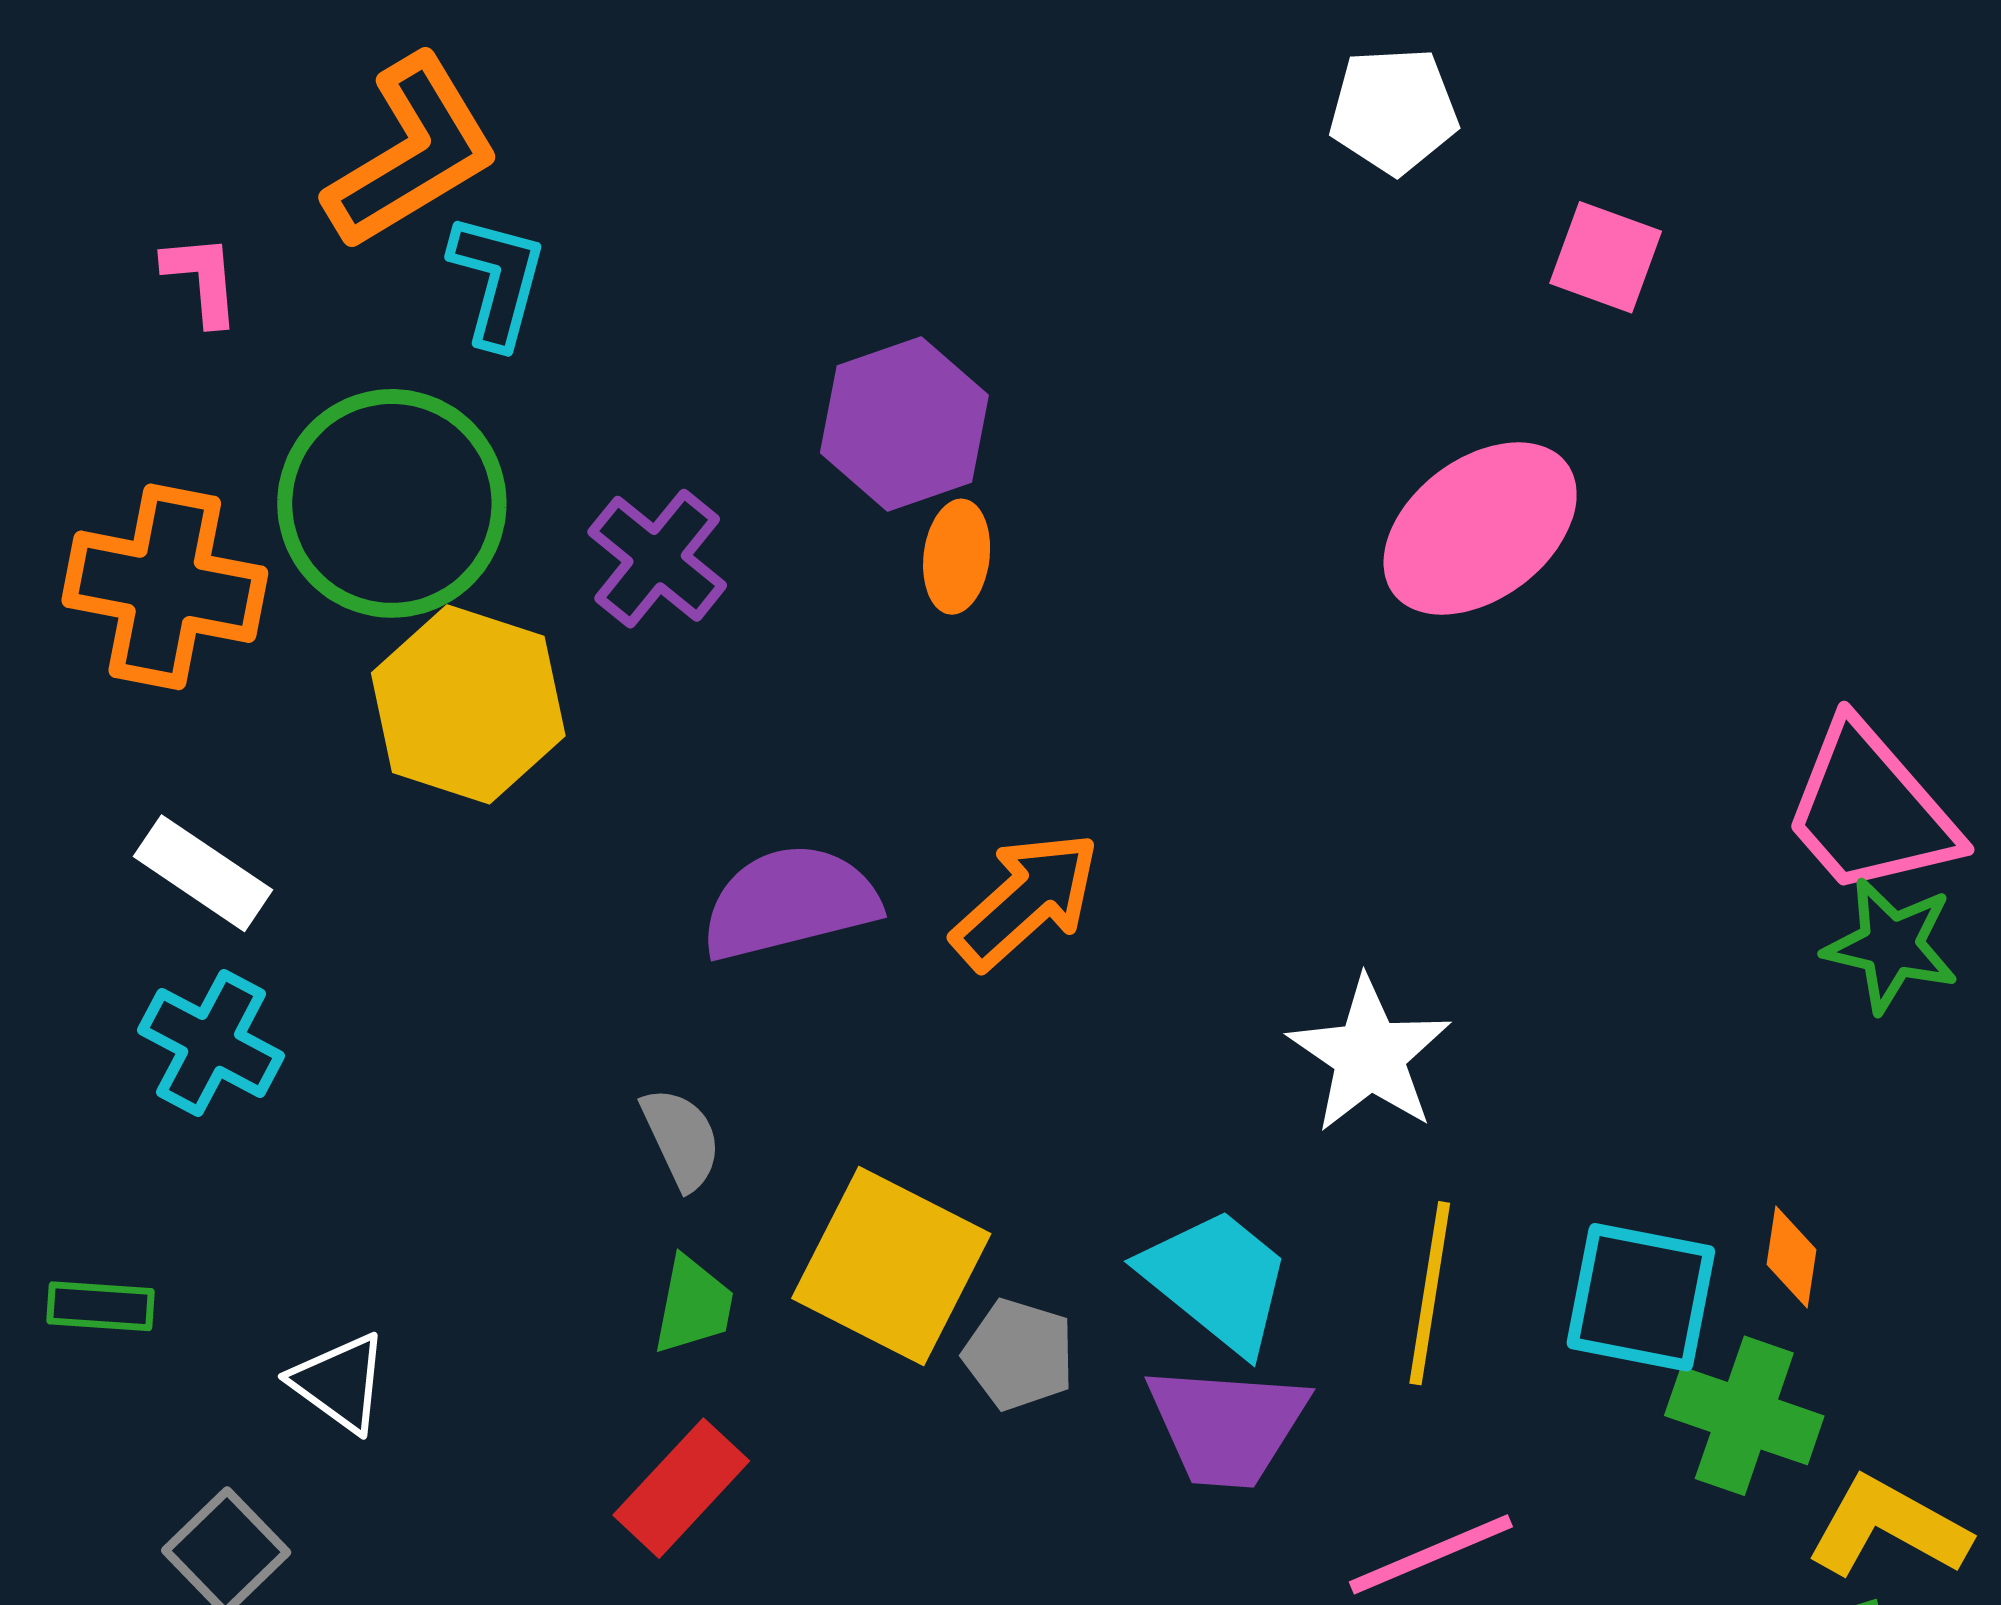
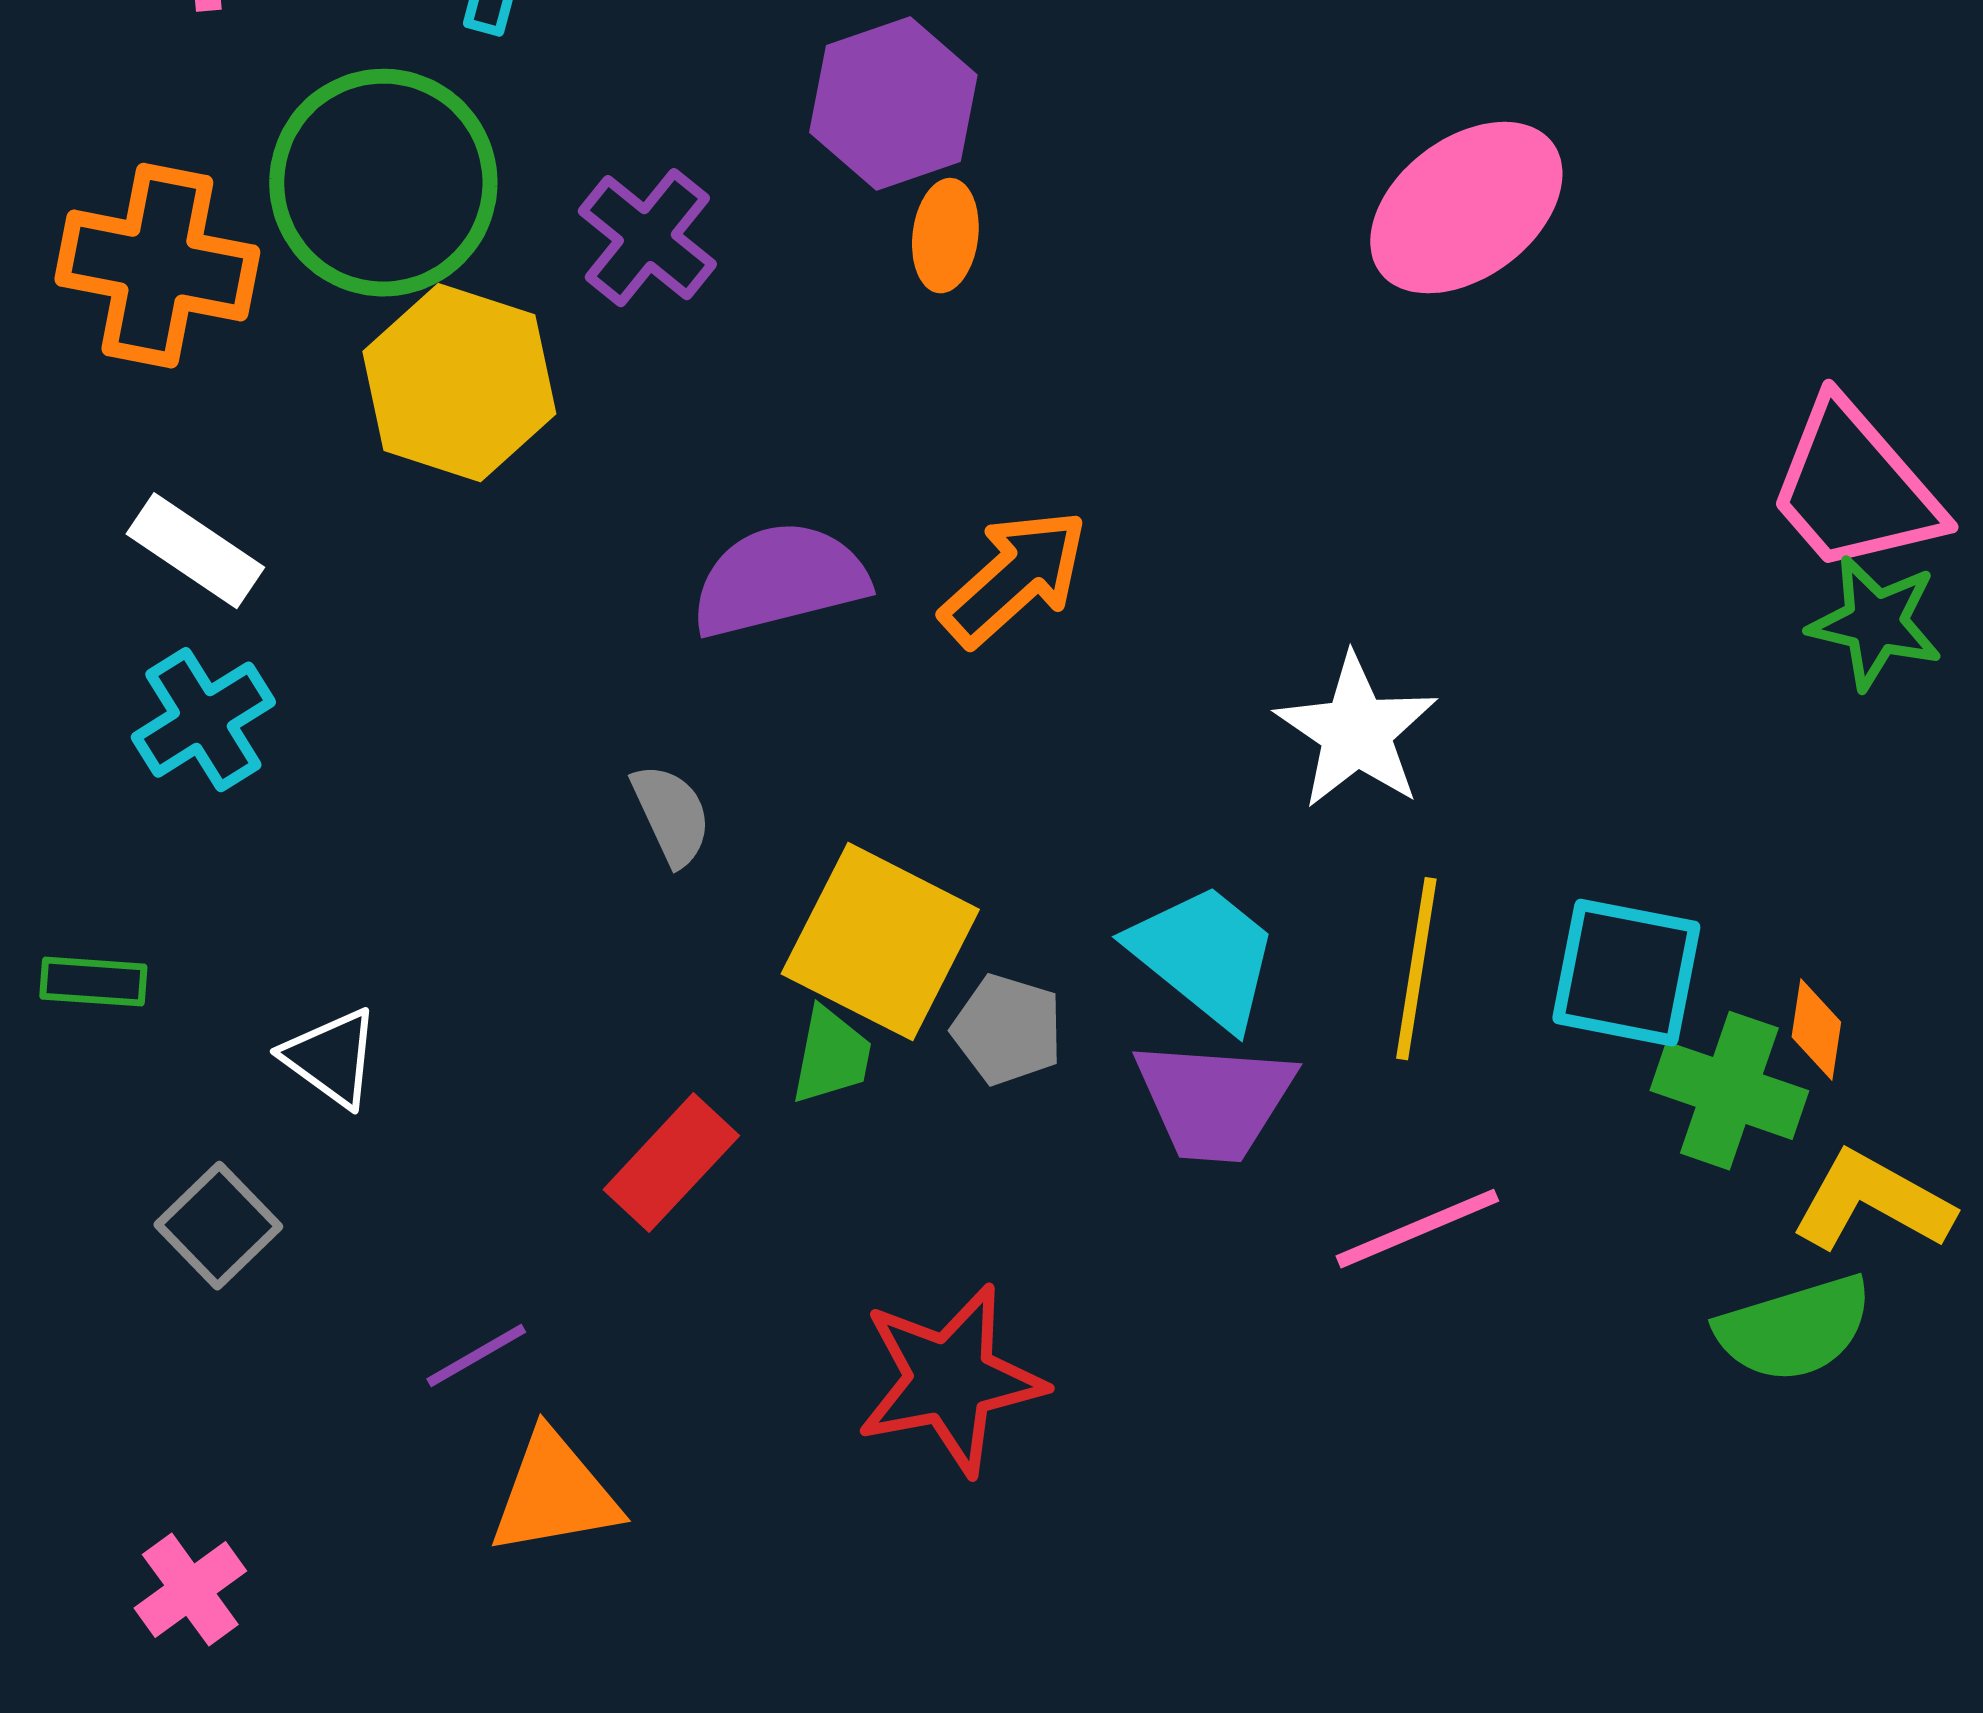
cyan cross: (211, 1043) -> (203, 720), turned 30
orange diamond: (1792, 1257) -> (1816, 1030), moved
green trapezoid: (693, 1305) -> (831, 1056), moved

